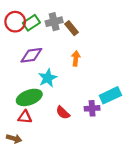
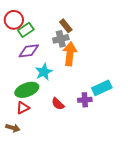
gray cross: (54, 22) -> (61, 39), moved
green rectangle: (31, 23) -> (26, 30), moved
orange arrow: (76, 58) -> (70, 54), size x1.6
red triangle: (25, 117) -> (23, 108), turned -32

